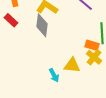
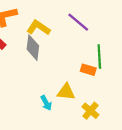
yellow cross: (94, 57) -> (90, 111), moved

